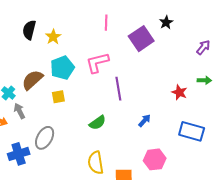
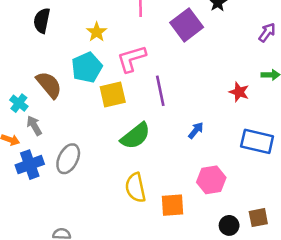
yellow star: (53, 37) -> (97, 32), moved
brown semicircle: (32, 80) -> (49, 85), turned 95
yellow square: (58, 97) -> (113, 95), moved, size x1.5
green semicircle: (98, 123) -> (135, 136), size x1.4
blue cross: (19, 154) -> (30, 165), moved

